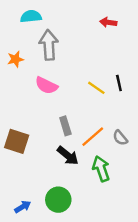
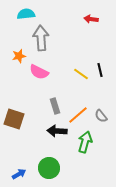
orange star: (15, 59) -> (19, 56), moved
black arrow: (68, 156) -> (57, 131), turned 144
green arrow: (101, 169) -> (85, 142), turned 35

